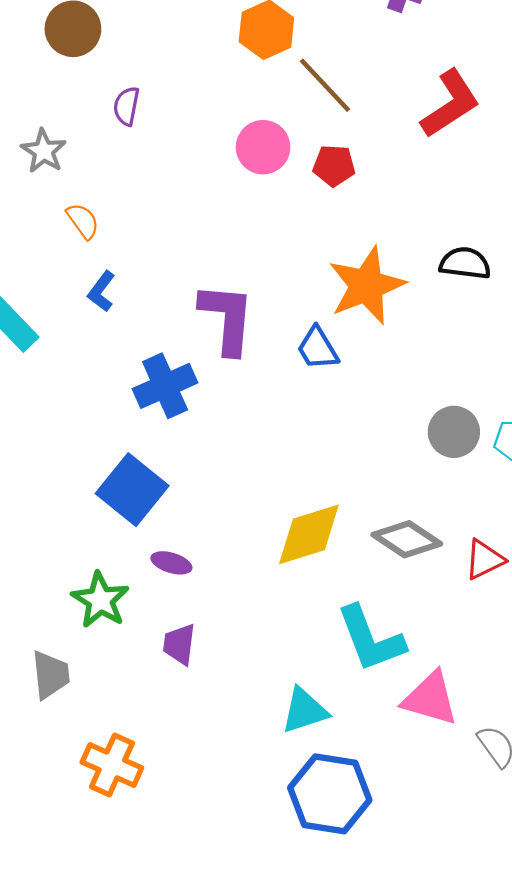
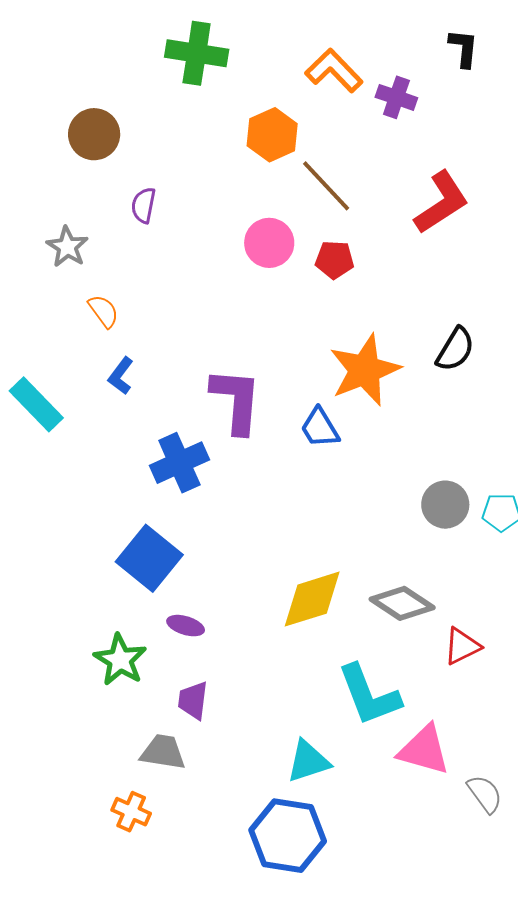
black semicircle: (465, 263) -> (455, 349), turned 114
red triangle: (484, 560) -> (462, 646), moved
gray trapezoid: (51, 675) -> (163, 752), moved, turned -75
orange cross: (112, 765) -> (131, 812), size x0.7
blue hexagon: (330, 794) -> (288, 836), moved

